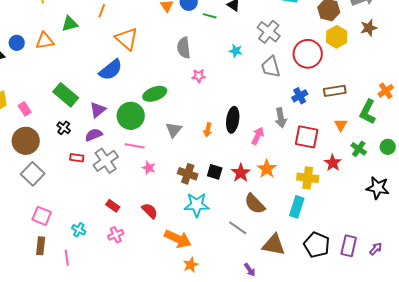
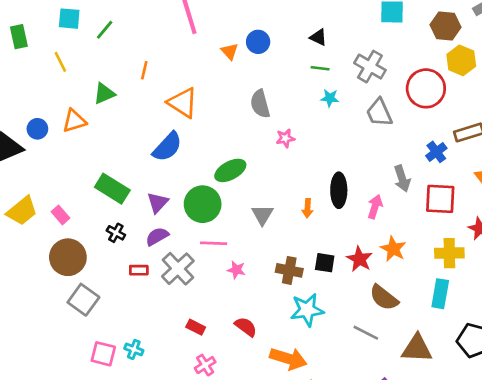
green line: (210, 16) -> (320, 68), moved
blue cross: (300, 96) -> (436, 152), moved
cyan cross: (79, 230) -> (134, 349), moved

